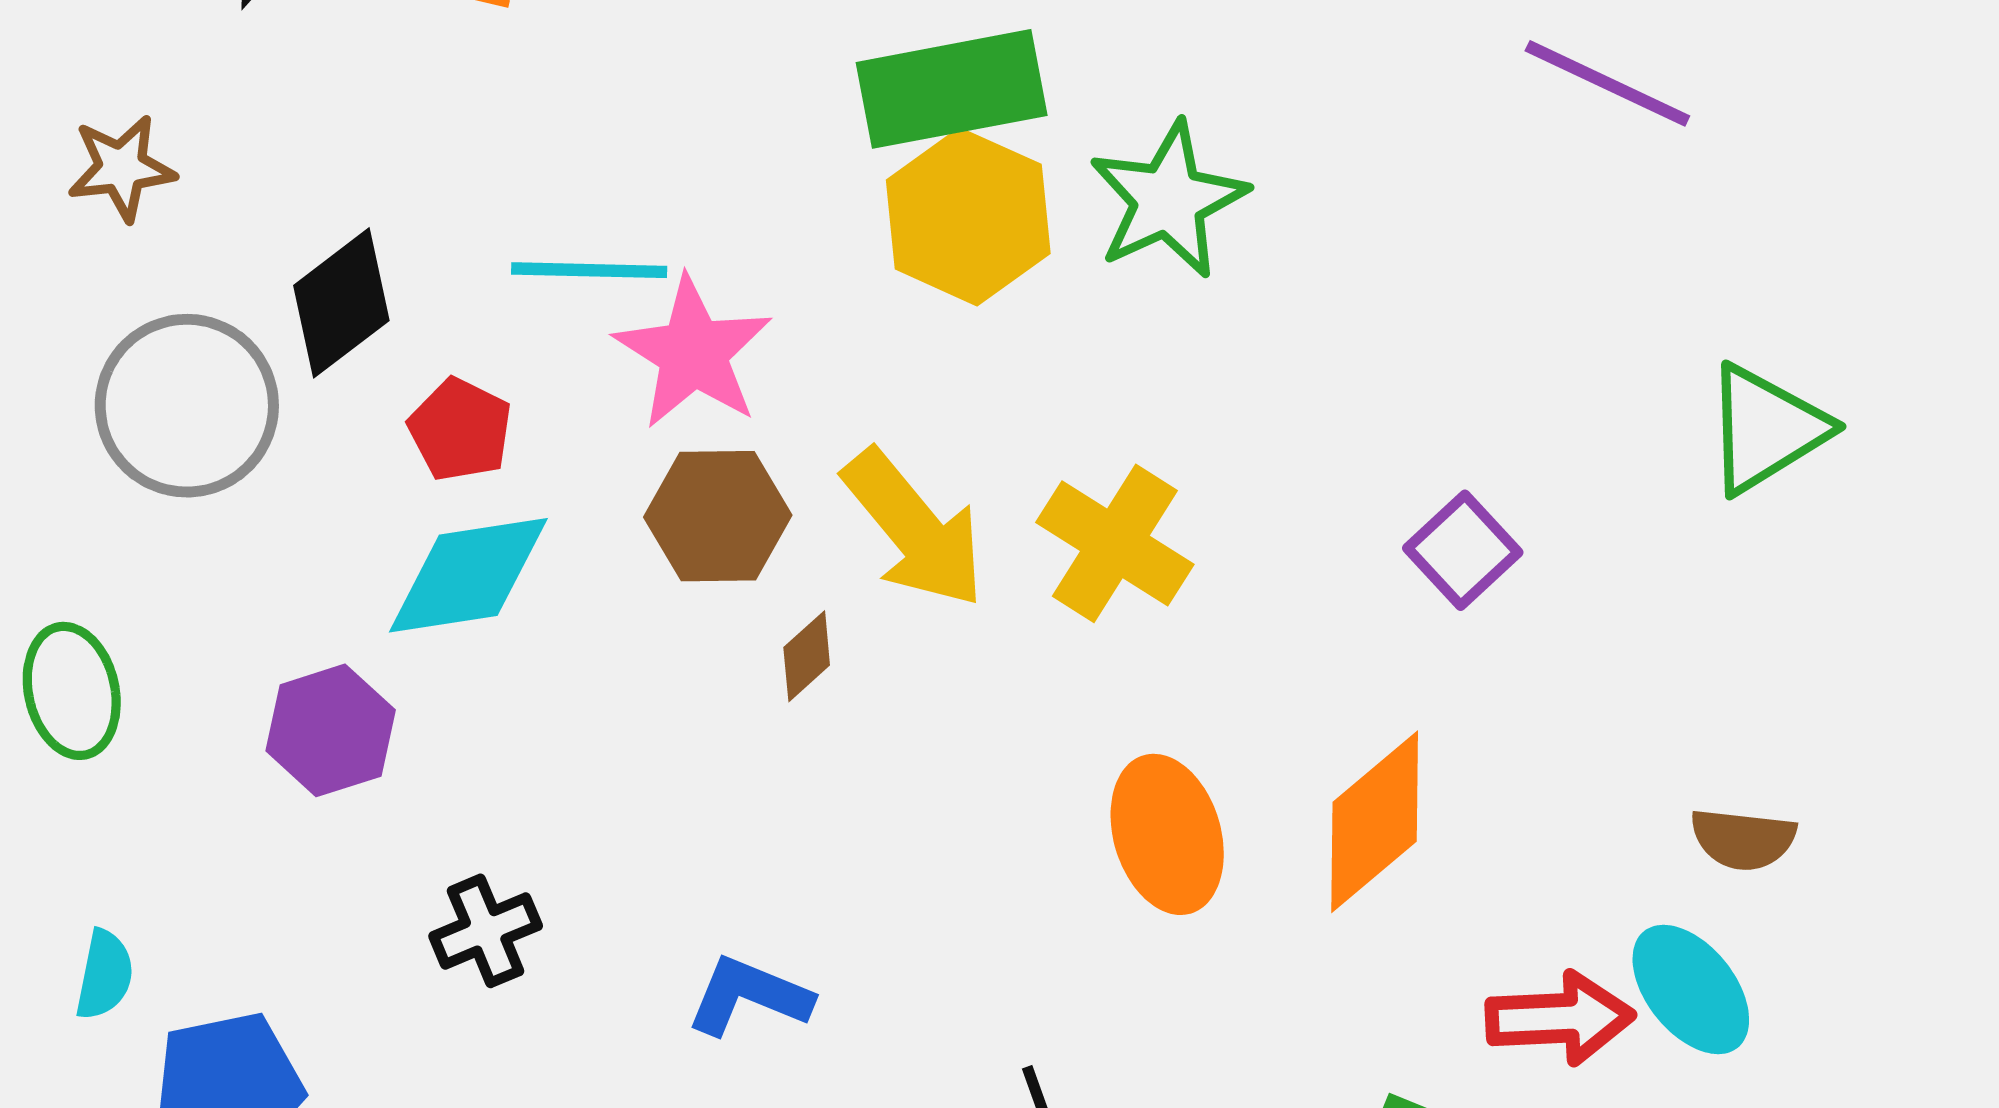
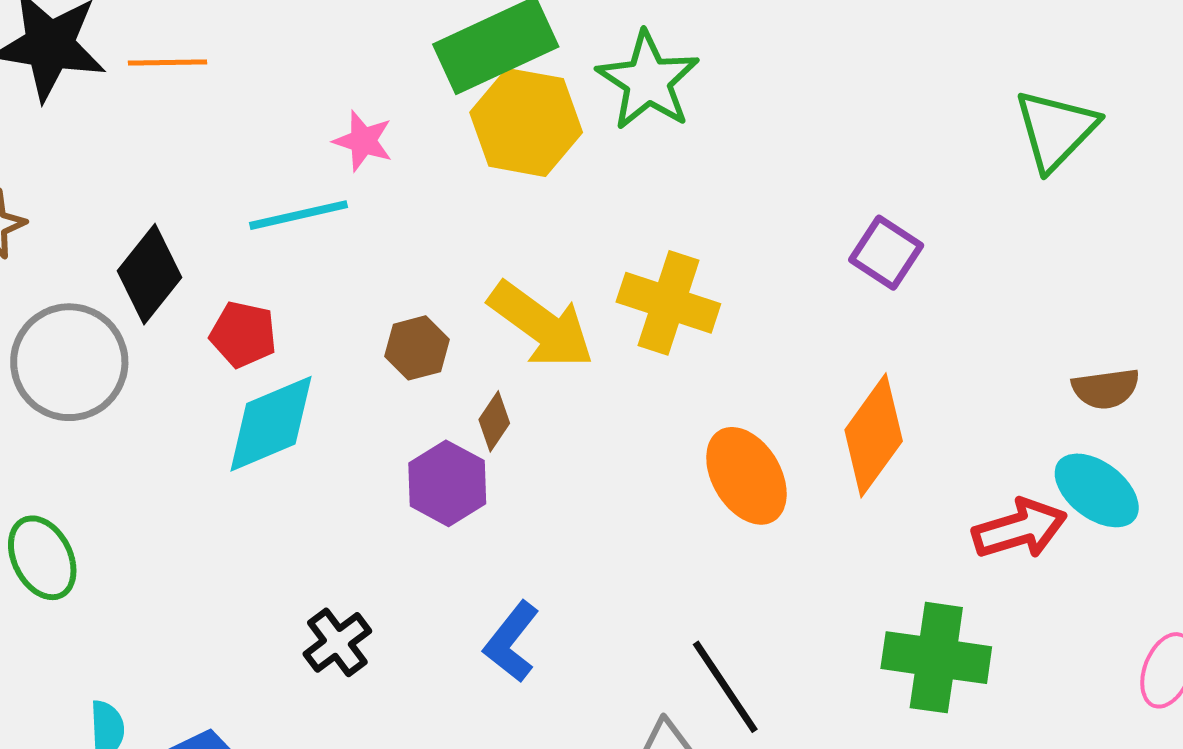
pink star: (693, 353) -> (363, 141), moved, size x0.6
brown hexagon: (718, 516) -> (417, 348), size x0.7
purple hexagon: (331, 730) -> (447, 483), moved
blue L-shape: (749, 996) -> (511, 642), turned -60

